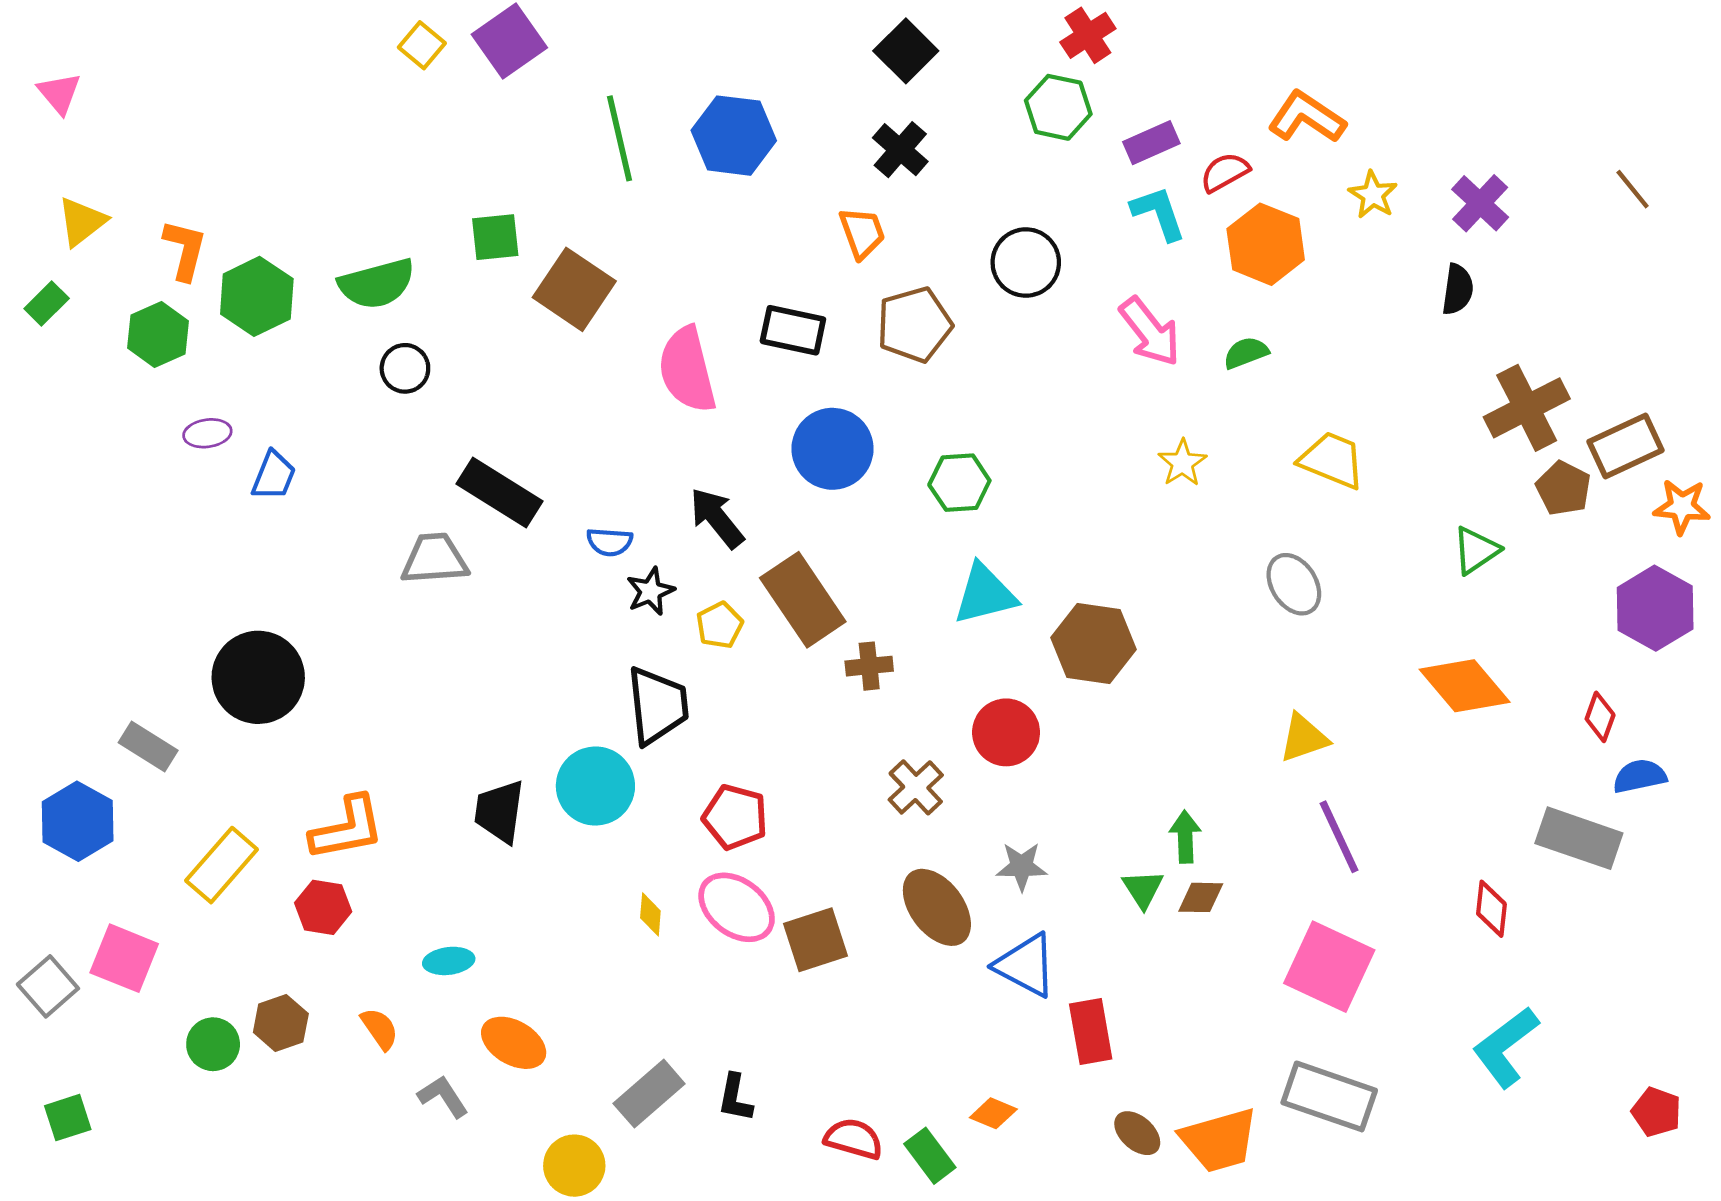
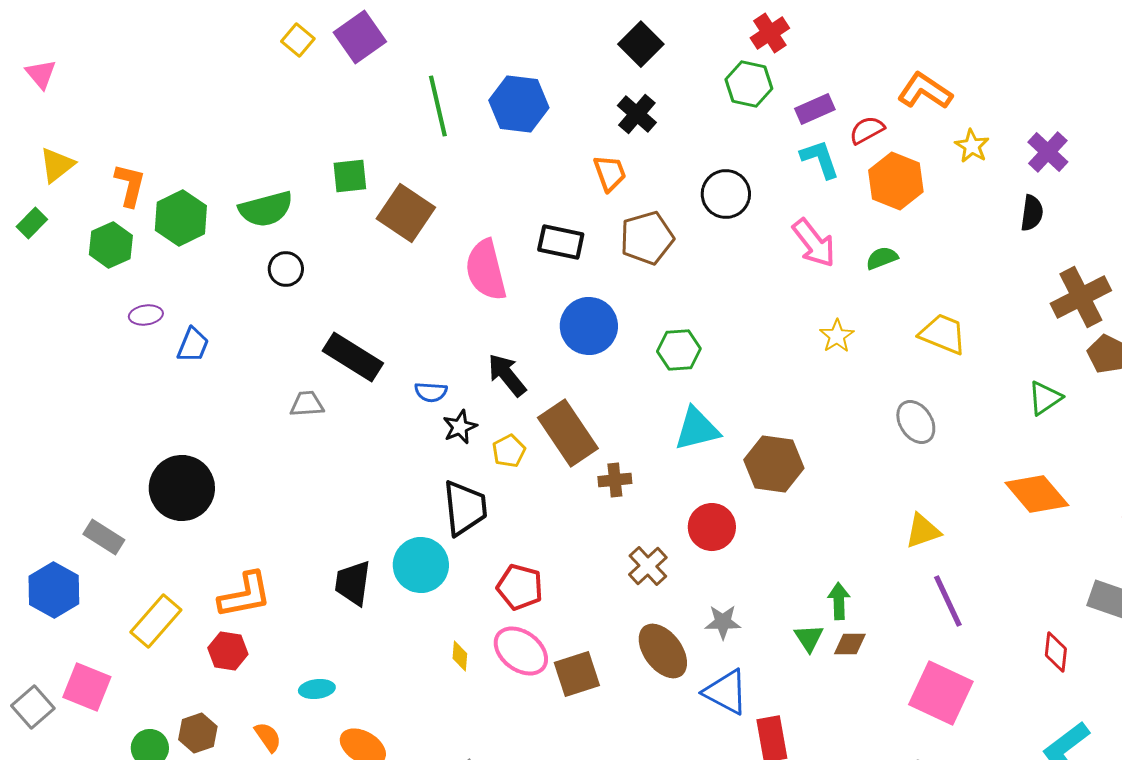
gray trapezoid: (435, 559) -> (307, 404), size x0.7

